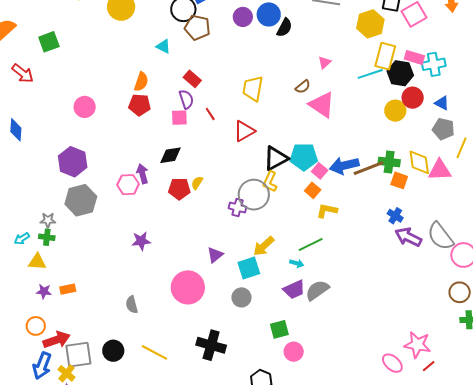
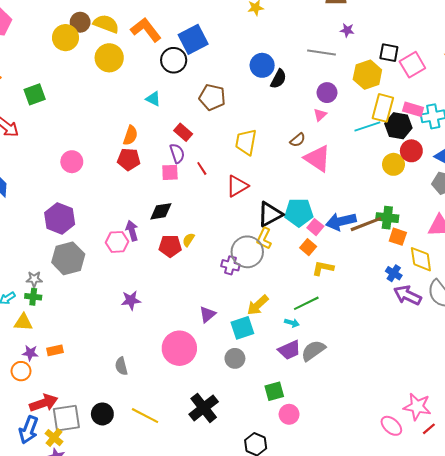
purple circle: (243, 17) -> (327, 93), moved
brown pentagon: (197, 27) -> (212, 97), moved
yellow diamond: (419, 162) -> (421, 259), moved
orange circle: (36, 326) -> (21, 371), moved
black cross: (211, 345) -> (204, 408), turned 36

